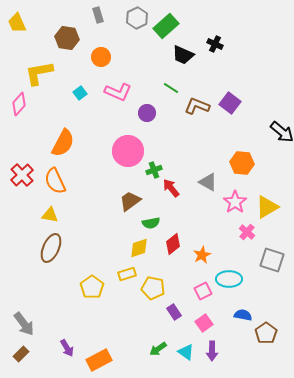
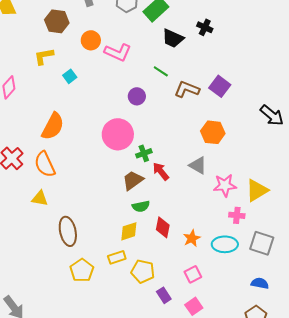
yellow L-shape: (39, 73) -> (44, 56), moved, size x0.7
pink L-shape: (118, 92) -> (118, 52), moved
orange hexagon: (242, 163) -> (213, 132), moved
brown trapezoid: (130, 201) -> (133, 180), moved
pink star: (235, 202) -> (225, 185), turned 30
pink cross: (247, 232) -> (237, 215), turned -35
red diamond: (173, 244) -> (163, 227), turned -40
brown ellipse: (51, 248) -> (68, 231), moved, turned -36
cyan ellipse: (229, 279) -> (225, 244), moved
blue semicircle: (243, 315) -> (260, 283), moved

